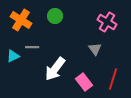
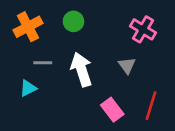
orange cross: (21, 20) -> (28, 27), turned 30
cyan triangle: (13, 56) -> (28, 88), moved
white arrow: (55, 69) -> (81, 70), moved, turned 125

